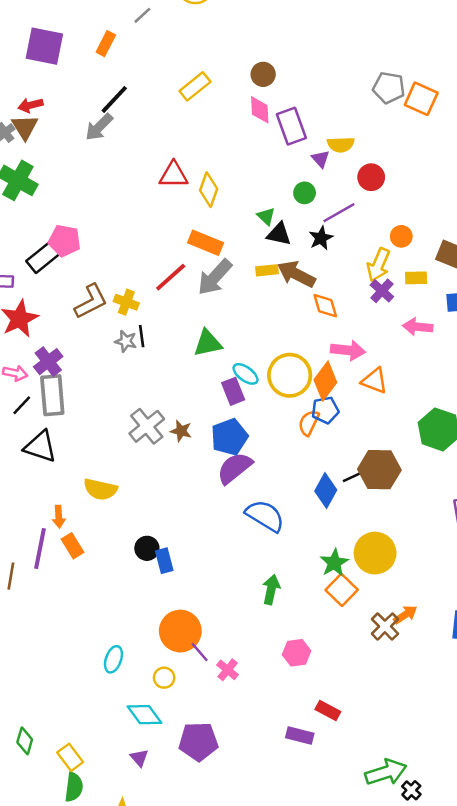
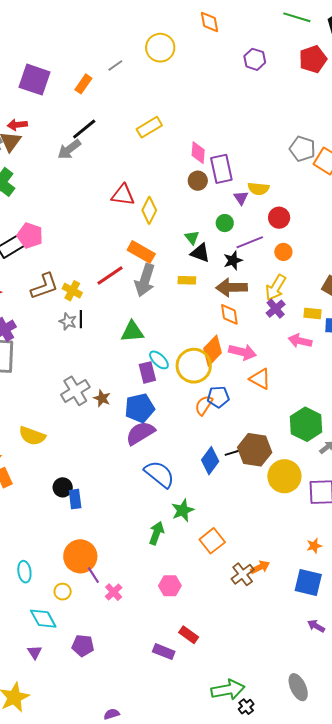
brown circle: (263, 74) -> (198, 181), moved
orange circle: (401, 236) -> (283, 252), moved
brown arrow: (296, 274) -> (232, 287), moved, turned -36
gray arrow: (215, 277) -> (145, 280), turned -32
yellow rectangle: (416, 278) -> (312, 313), moved
orange diamond: (325, 381) -> (212, 351), moved
yellow circle: (375, 553) -> (284, 476), moved
green star: (334, 563) -> (183, 510), moved
cyan ellipse: (113, 659) -> (24, 572), turned -35
purple pentagon: (198, 741) -> (83, 646), size x0.7

